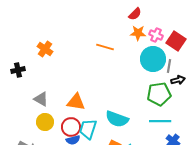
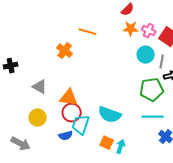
orange line: (105, 47) -> (88, 32), moved
orange cross: (45, 49) -> (65, 51), moved
cyan circle: (153, 59) -> (146, 55), size x0.7
gray triangle: (41, 99) -> (40, 87), moved
red circle: (71, 127) -> (72, 113), moved

